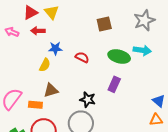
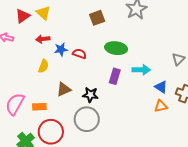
red arrow: (38, 31) -> (43, 39), moved
blue star: (55, 48) -> (61, 49), moved
cyan arrow: (142, 50) -> (141, 70), moved
brown triangle: (51, 90) -> (64, 89), moved

